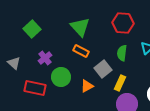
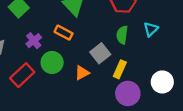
orange rectangle: (81, 51) -> (64, 33), moved
red rectangle: (35, 88) -> (22, 75), turned -55

